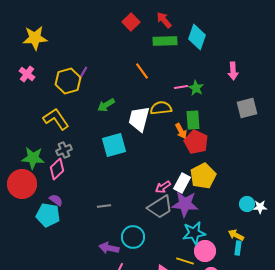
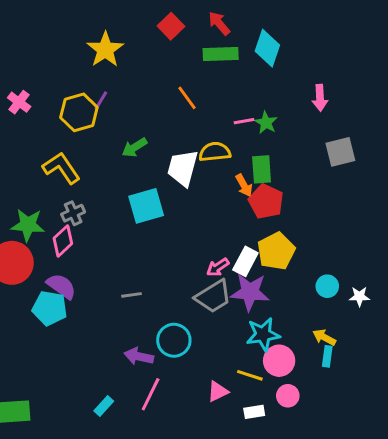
yellow star: (35, 38) -> (105, 50), moved, turned -30
purple semicircle: (56, 200) -> (61, 286), size x1.5
cyan circle: (247, 204) -> (327, 286), moved

